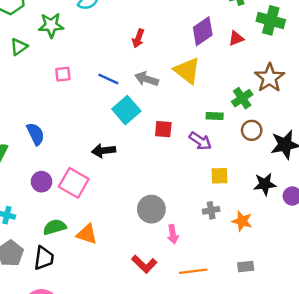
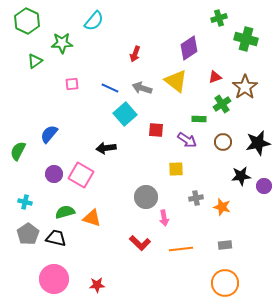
red triangle: (236, 38) -> (215, 77), moved
brown circle: (252, 130) -> (223, 142), moved
blue semicircle: (36, 134) -> (49, 134), turned -114
yellow square: (219, 176) -> (176, 169), moved
black trapezoid: (44, 258) -> (56, 238), turned -85

